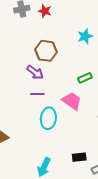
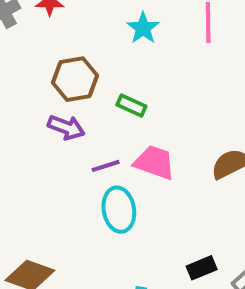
green rectangle: (85, 78) -> (131, 105), moved, turned 64
purple line: (37, 94) -> (106, 166), moved

